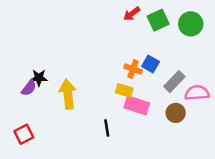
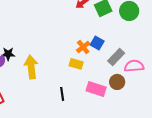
orange cross: (133, 69) -> (83, 47), turned 32
pink rectangle: (137, 105) -> (96, 89), moved

